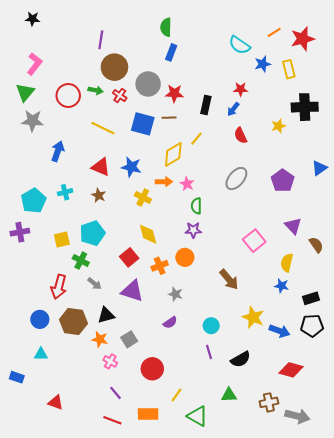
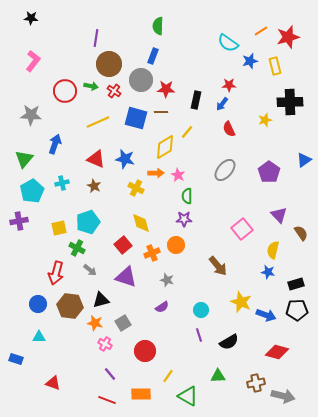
blue rectangle: (171, 52) -> (153, 56), moved
green triangle: (25, 92) -> (24, 159), moved
yellow line: (103, 128) -> (98, 122), turned -50

